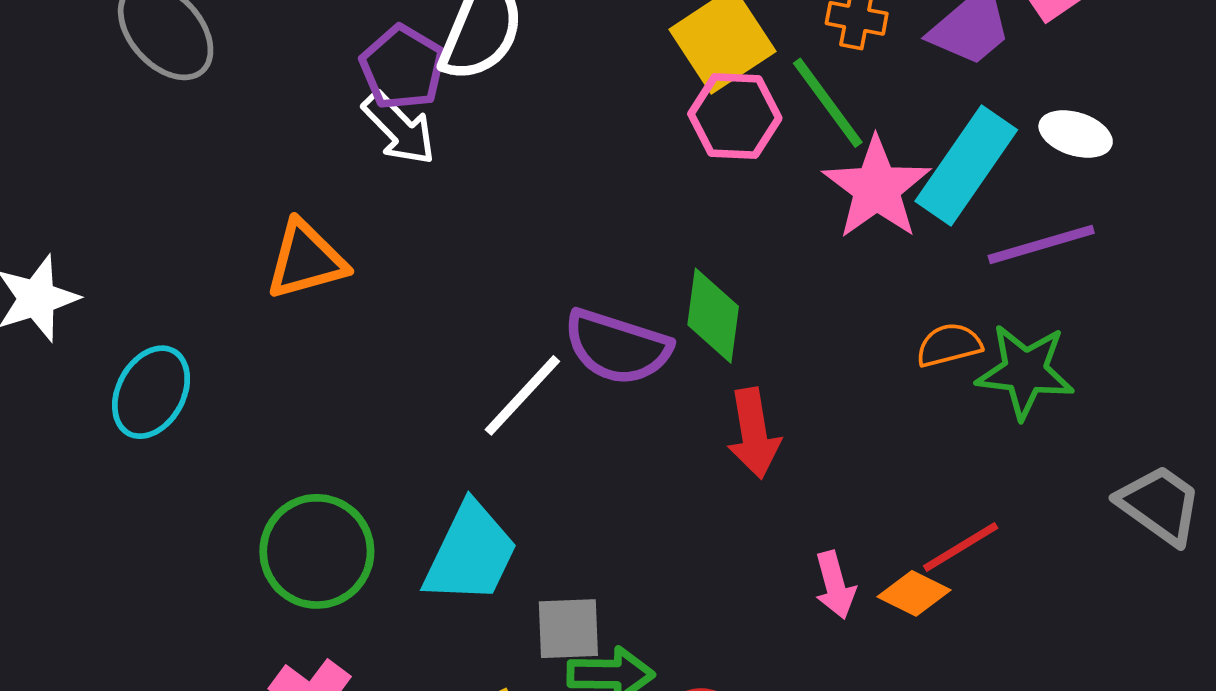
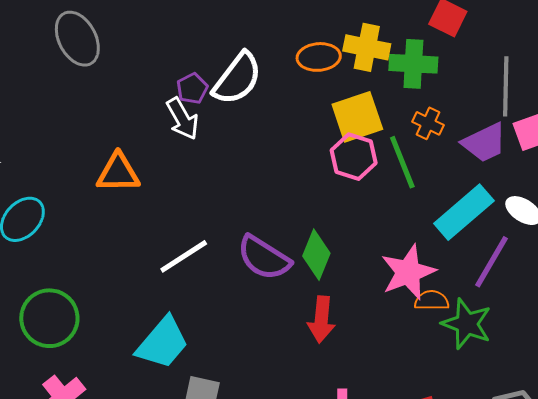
purple pentagon: (403, 68) -> (192, 88), size x0.7
pink star: (877, 188) -> (408, 272), moved
purple line: (1041, 244) -> (491, 262), turned -58
white line: (522, 395) -> (184, 256), moved
green circle: (317, 551) -> (49, 318), moved

